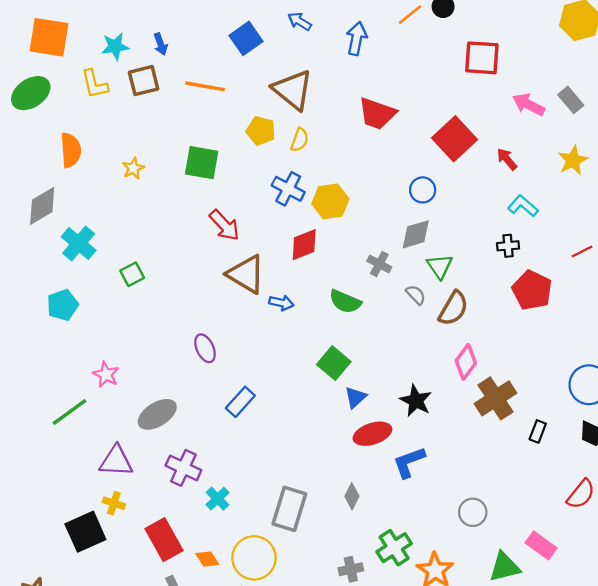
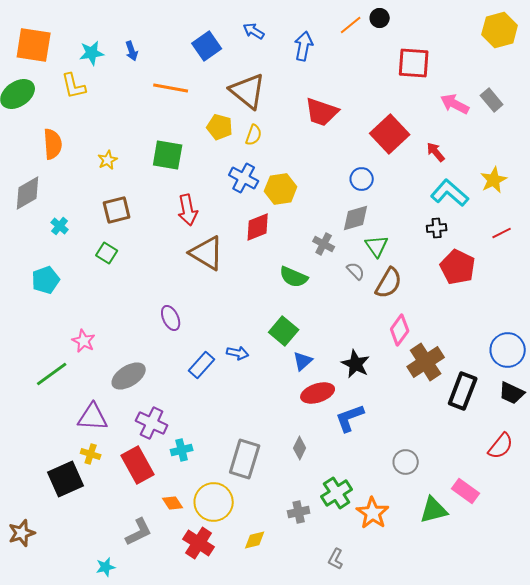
brown square: (144, 81) -> (117, 210), moved
yellow star: (573, 160) -> (494, 180), moved
cyan L-shape: (523, 206) -> (450, 193), size x1.4
red arrow: (224, 225) -> (188, 210), turned 32
cyan cross: (79, 243) -> (60, 226), size x0.6
green square: (132, 274) -> (107, 253), turned -30
blue arrow: (281, 303) -> (238, 353), moved
black rectangle: (538, 431) -> (463, 391), size x1.8
cyan cross: (218, 499) -> (182, 450), turned 30
red rectangle: (164, 540) -> (138, 465), moved

